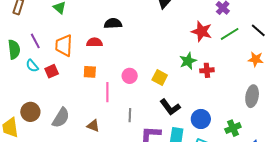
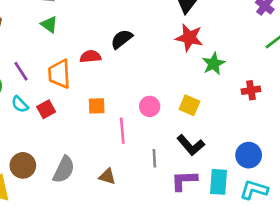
black semicircle: (113, 23) -> (122, 39), turned -30
red star: (202, 31) -> (189, 38), moved
red semicircle: (95, 42) -> (90, 57), moved
green star: (188, 61) -> (214, 64), moved
black L-shape: (170, 107) -> (191, 145), moved

